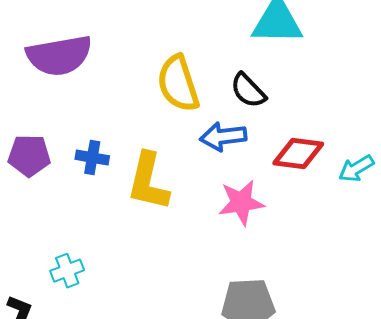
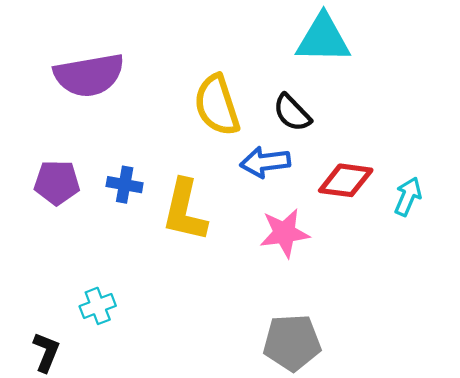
cyan arrow: (356, 169) -> (408, 196), turned 144

